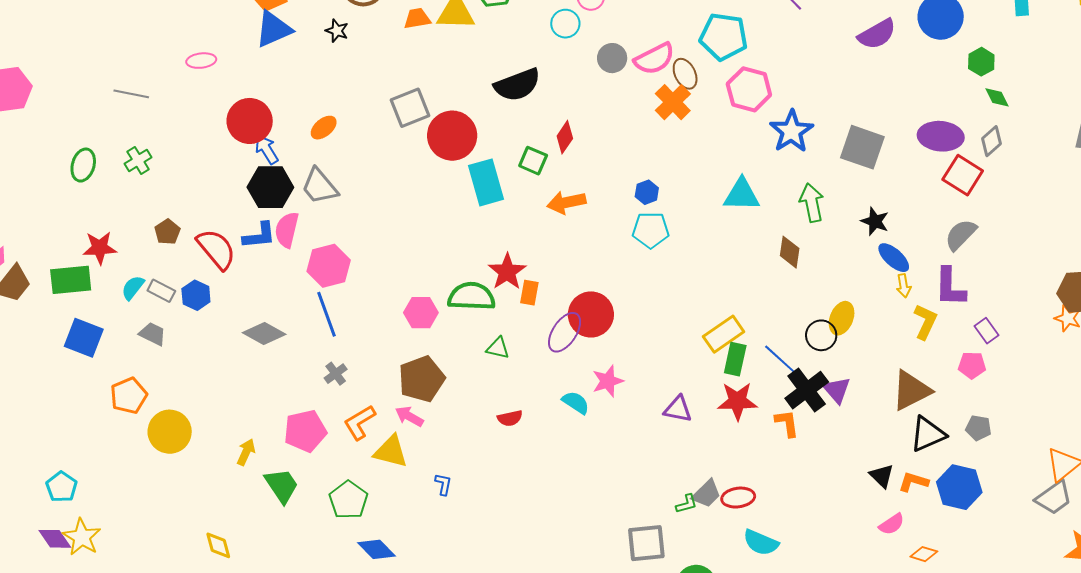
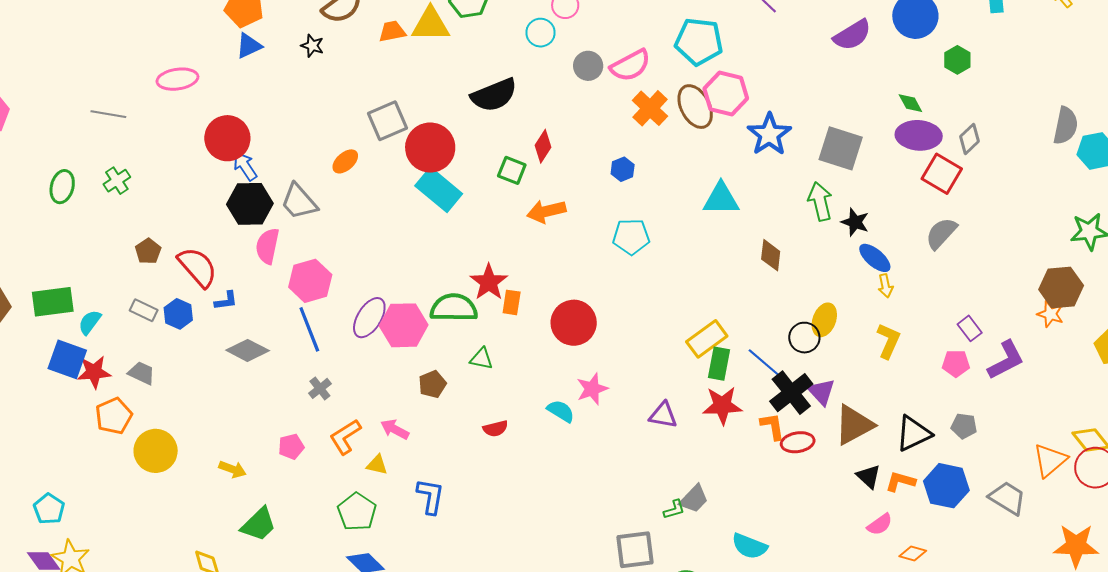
blue triangle: (273, 29) -> (249, 46), size x0.7
pink ellipse: (201, 61) -> (177, 79), size x1.4
brown ellipse: (685, 74) -> (695, 107), moved, size x1.4
green diamond: (997, 97) -> (910, 103), moved
orange ellipse: (324, 128) -> (345, 161), moved
cyan rectangle: (486, 182) -> (439, 190), moved, turned -33
blue hexagon: (647, 192) -> (623, 169), moved
green arrow: (812, 203) -> (820, 201), moved
blue L-shape: (259, 236) -> (226, 301), moved, size x0.7
red star: (100, 248) -> (94, 372), moved
purple L-shape: (950, 287) -> (1006, 360), moved, turned -117
cyan semicircle: (133, 288) -> (90, 322), moved
pink hexagon: (421, 313) -> (404, 325), size x1.4
yellow L-shape: (925, 322) -> (888, 341), moved
purple ellipse: (565, 332) -> (369, 318), moved
gray trapezoid: (153, 334) -> (142, 373), moved
brown pentagon: (422, 379) -> (432, 384), moved, size x0.6
brown triangle: (911, 391) -> (854, 425), moved
pink pentagon: (305, 431) -> (291, 447), size x0.6
yellow triangle: (391, 451) -> (377, 465), size x0.6
yellow arrow: (246, 452) -> (232, 469), turned 88
blue L-shape: (443, 484) -> (431, 496), size x1.6
green trapezoid: (282, 486) -> (259, 524), moved, turned 81
red ellipse: (738, 498) -> (798, 442), moved
gray trapezoid: (1054, 498) -> (1007, 498), moved, turned -111
green pentagon: (348, 500) -> (357, 512), moved

